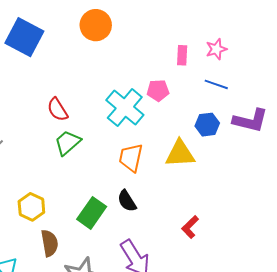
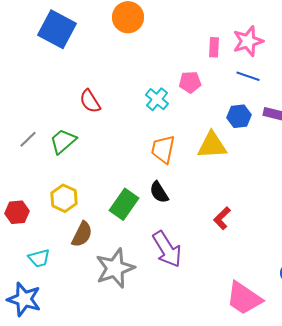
pink star: (216, 49) -> (248, 41), size x1.4
cyan cross: (125, 107) -> (157, 99), size x0.6
green trapezoid: (68, 143) -> (63, 141), moved
brown semicircle: (49, 243) -> (82, 234), turned 36

